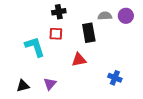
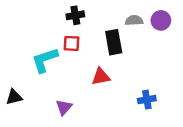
cyan L-shape: (35, 47) -> (45, 60), turned -90
blue cross: (115, 78) -> (147, 100), turned -32
black triangle: (23, 86) -> (14, 97), moved

